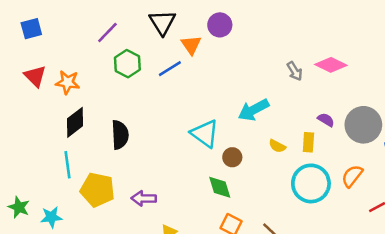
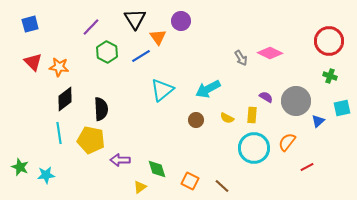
cyan triangle: (205, 134) -> (162, 90), moved, turned 45
brown circle: (232, 157) -> (196, 120), moved
green diamond: (220, 187) -> (157, 169), moved
yellow pentagon: (97, 190) -> (91, 140), moved

